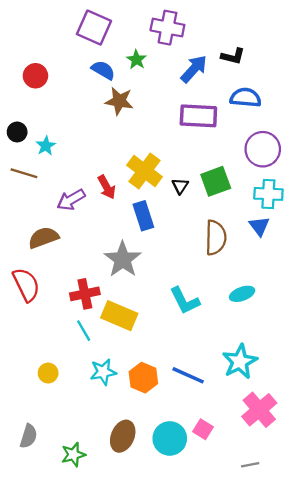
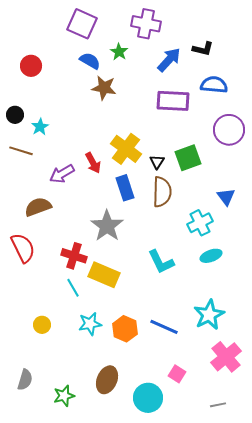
cyan cross: (268, 194) -> (200, 223), moved, turned -30
brown semicircle: (216, 238) -> (162, 192), moved
red cross: (85, 294) -> (74, 256), turned 30
cyan circle: (170, 438) -> (148, 398), moved

